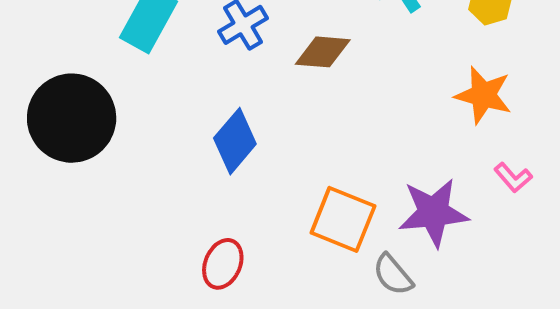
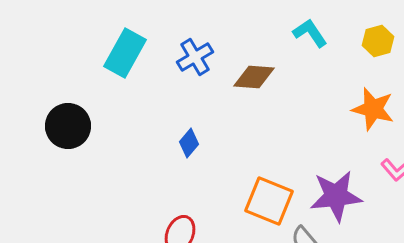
black circle: (72, 118) -> (68, 126), size x0.7
blue diamond: (235, 141) -> (189, 143), size x0.6

